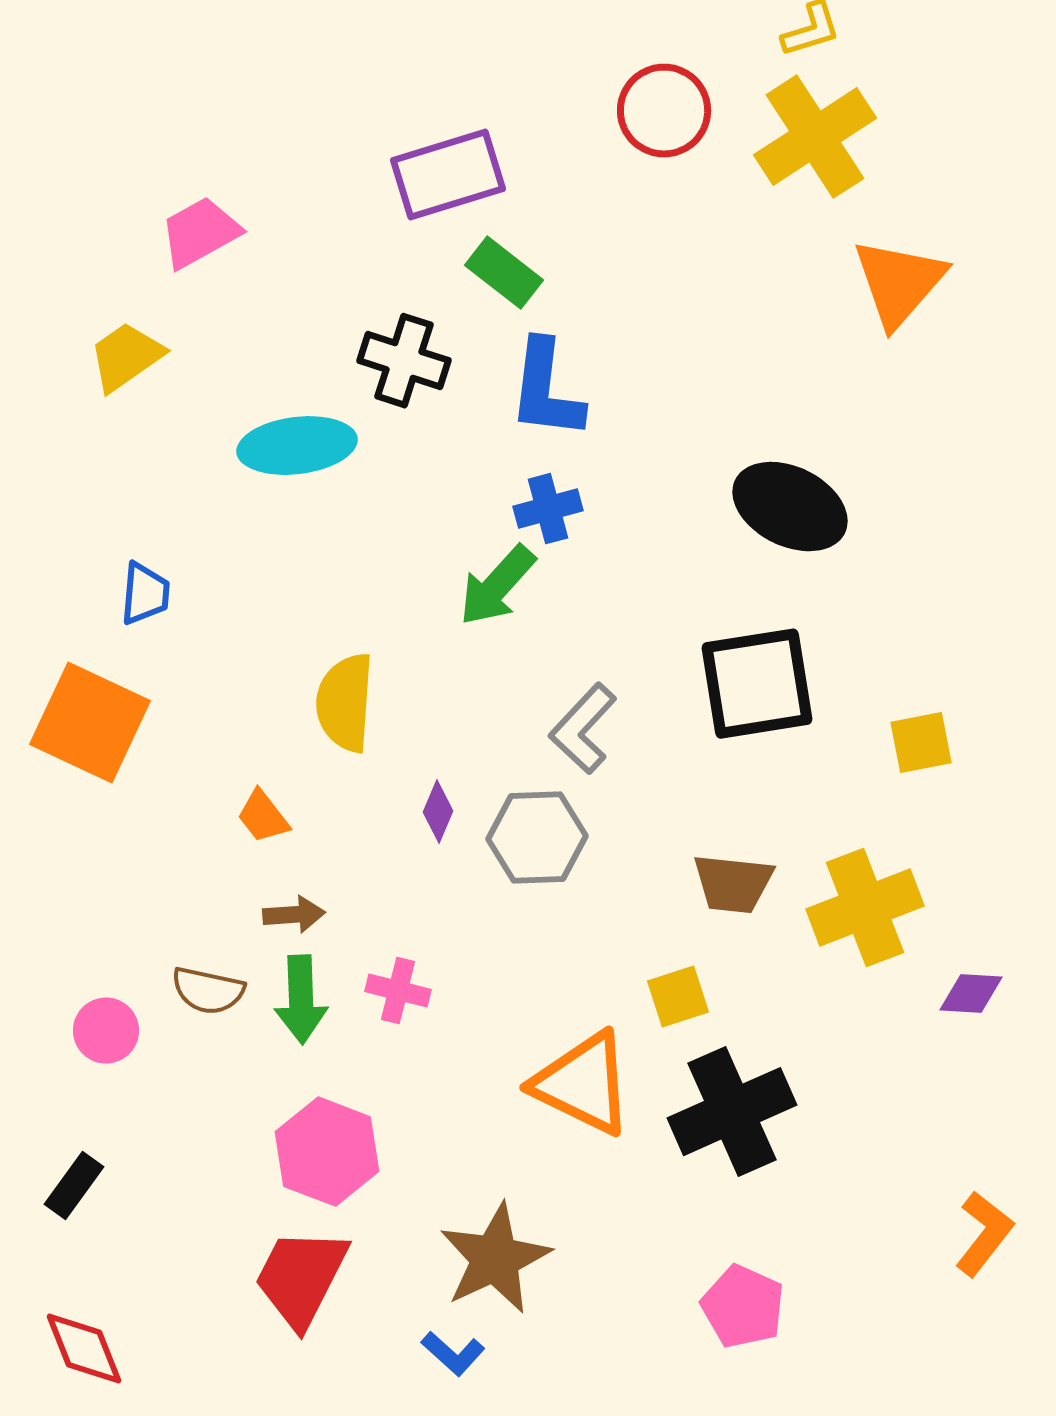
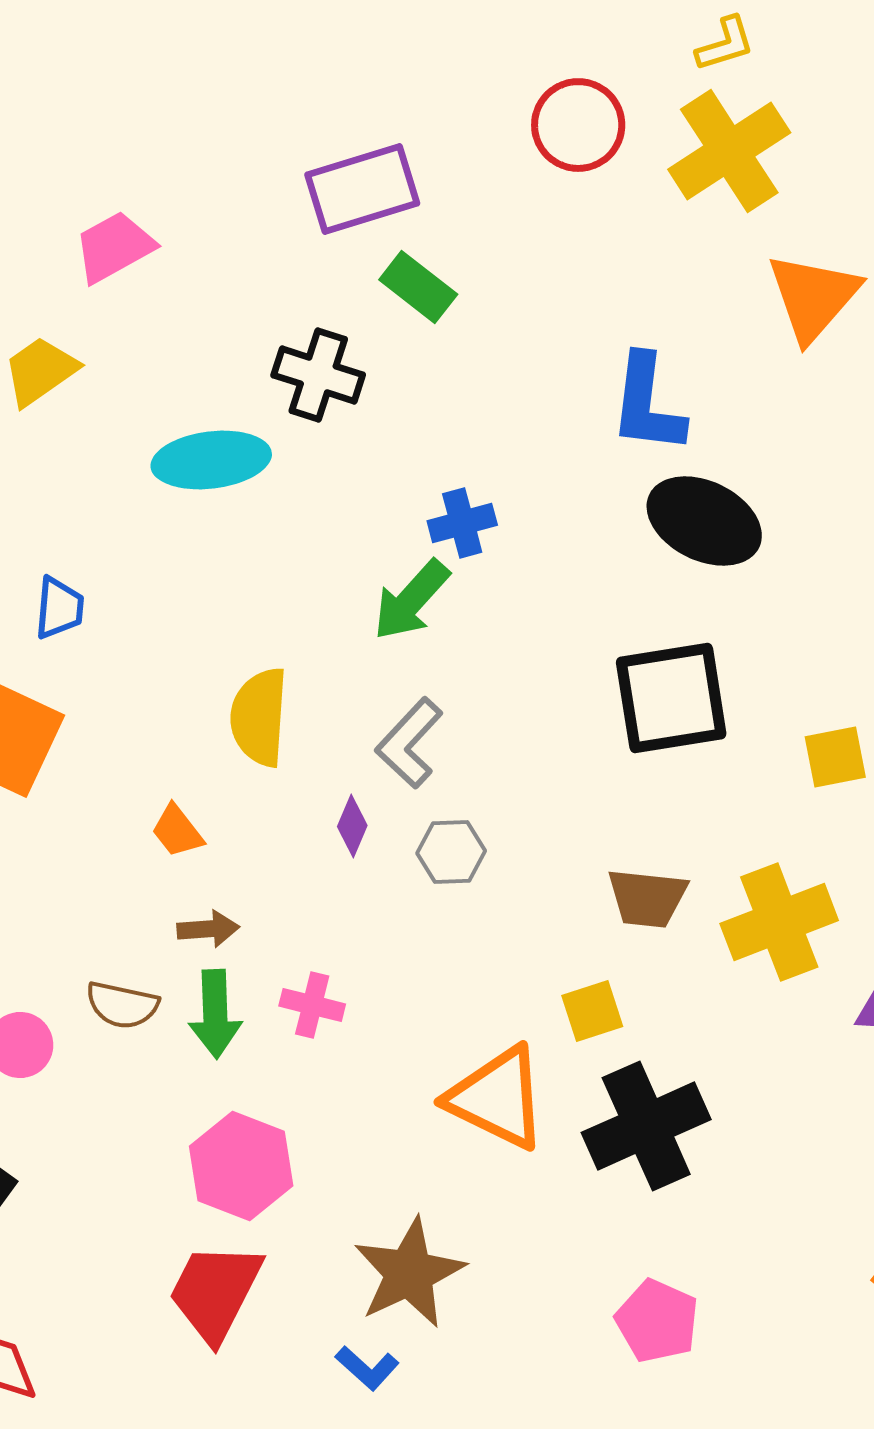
blue L-shape: (546, 390) -> (647, 404), moved
gray L-shape: (583, 729) -> (409, 743), moved
gray hexagon: (537, 838) -> (451, 852), size x0.7

